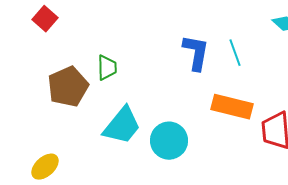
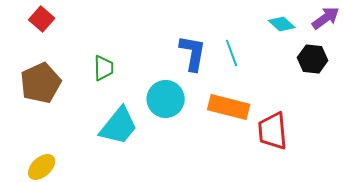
brown pentagon: (68, 87) -> (41, 83), moved
cyan circle: (169, 141) -> (166, 99), moved

